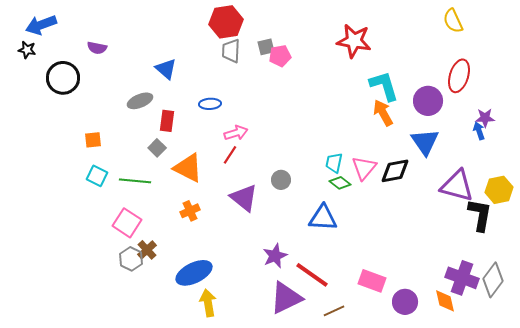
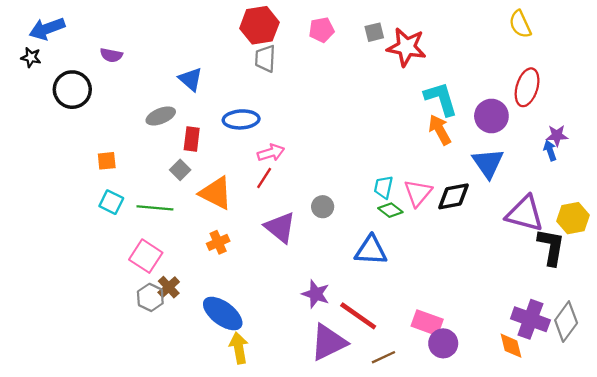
gray square: (266, 47) -> (374, 32), moved
pink pentagon: (280, 56) -> (321, 30), moved
blue ellipse: (210, 104) -> (241, 119), size x1.4
purple star: (275, 256) -> (316, 294), turned -30
blue ellipse: (194, 273) -> (223, 314), turned 63
purple circle: (405, 302) -> (443, 343), moved

